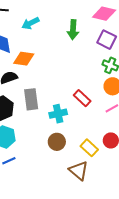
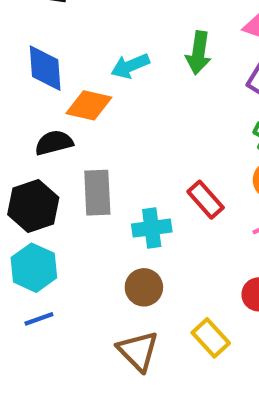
cyan arrow: (31, 23) -> (130, 66), moved
yellow rectangle: (89, 148) -> (211, 338), moved
brown triangle: (79, 171) -> (138, 351), moved

